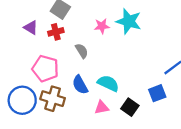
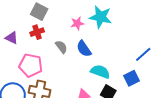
purple triangle: (31, 28) -> (12, 38), moved
cyan semicircle: (108, 83) -> (100, 72), moved
blue semicircle: (80, 85) -> (84, 49), moved

